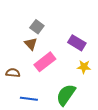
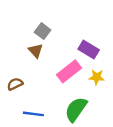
pink rectangle: (45, 62) -> (69, 71), moved
brown semicircle: (13, 73) -> (15, 84), turned -32

